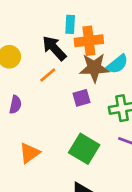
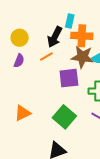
black arrow: (54, 48) -> (55, 37), turned -120
purple square: (82, 98) -> (69, 78), size x1.5
purple semicircle: (15, 105) -> (19, 61), moved

